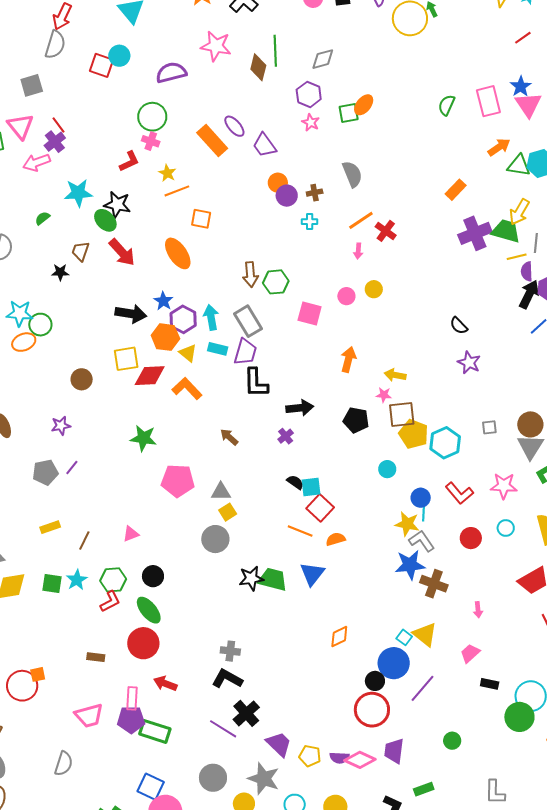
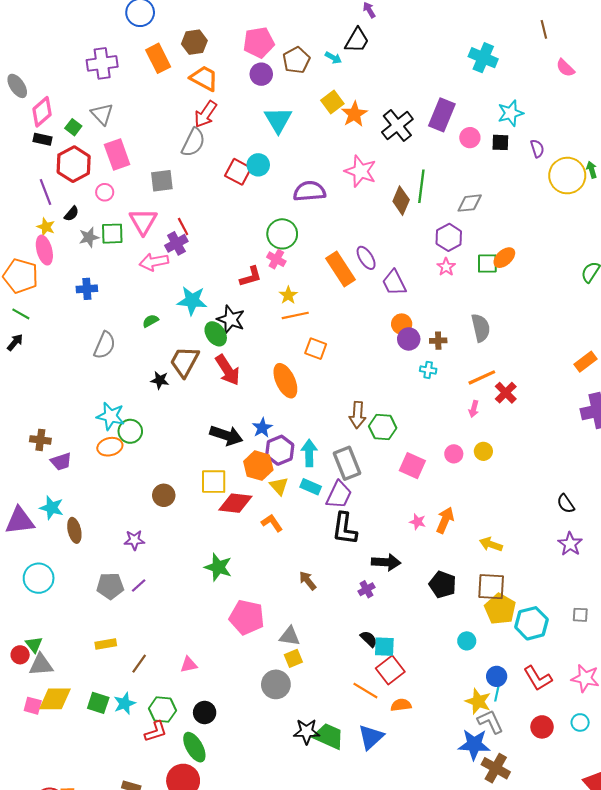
brown trapezoid: (80, 251) -> (184, 362), size x1.5
orange L-shape: (187, 389) -> (272, 523), size x0.7
pink star: (384, 395) -> (418, 522), moved

